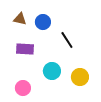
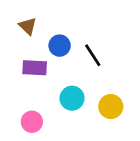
brown triangle: (20, 19) -> (28, 26), turned 32
blue circle: (43, 22) -> (60, 46), moved

